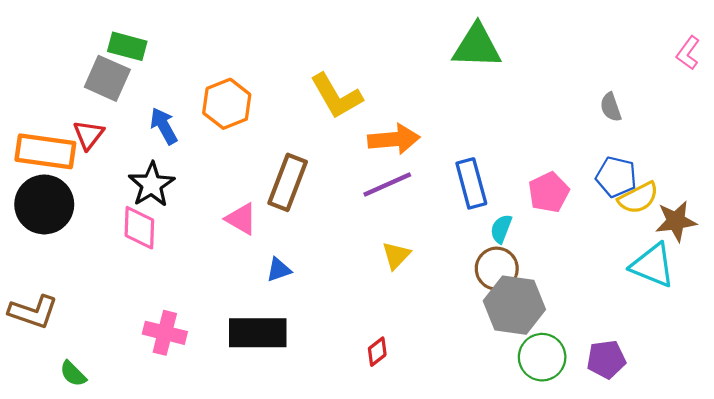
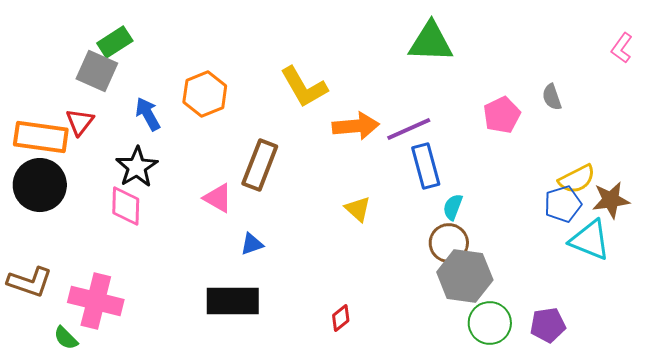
green rectangle: (127, 46) -> (115, 42), turned -48
blue pentagon: (616, 177) -> (563, 204), moved, turned -30
purple line: (387, 185) -> (409, 129), moved
pink pentagon: (549, 192) -> (502, 115), moved
yellow triangle: (396, 255) -> (358, 209), moved, turned -32
pink cross: (165, 333) -> (96, 301), moved, size x1.4

